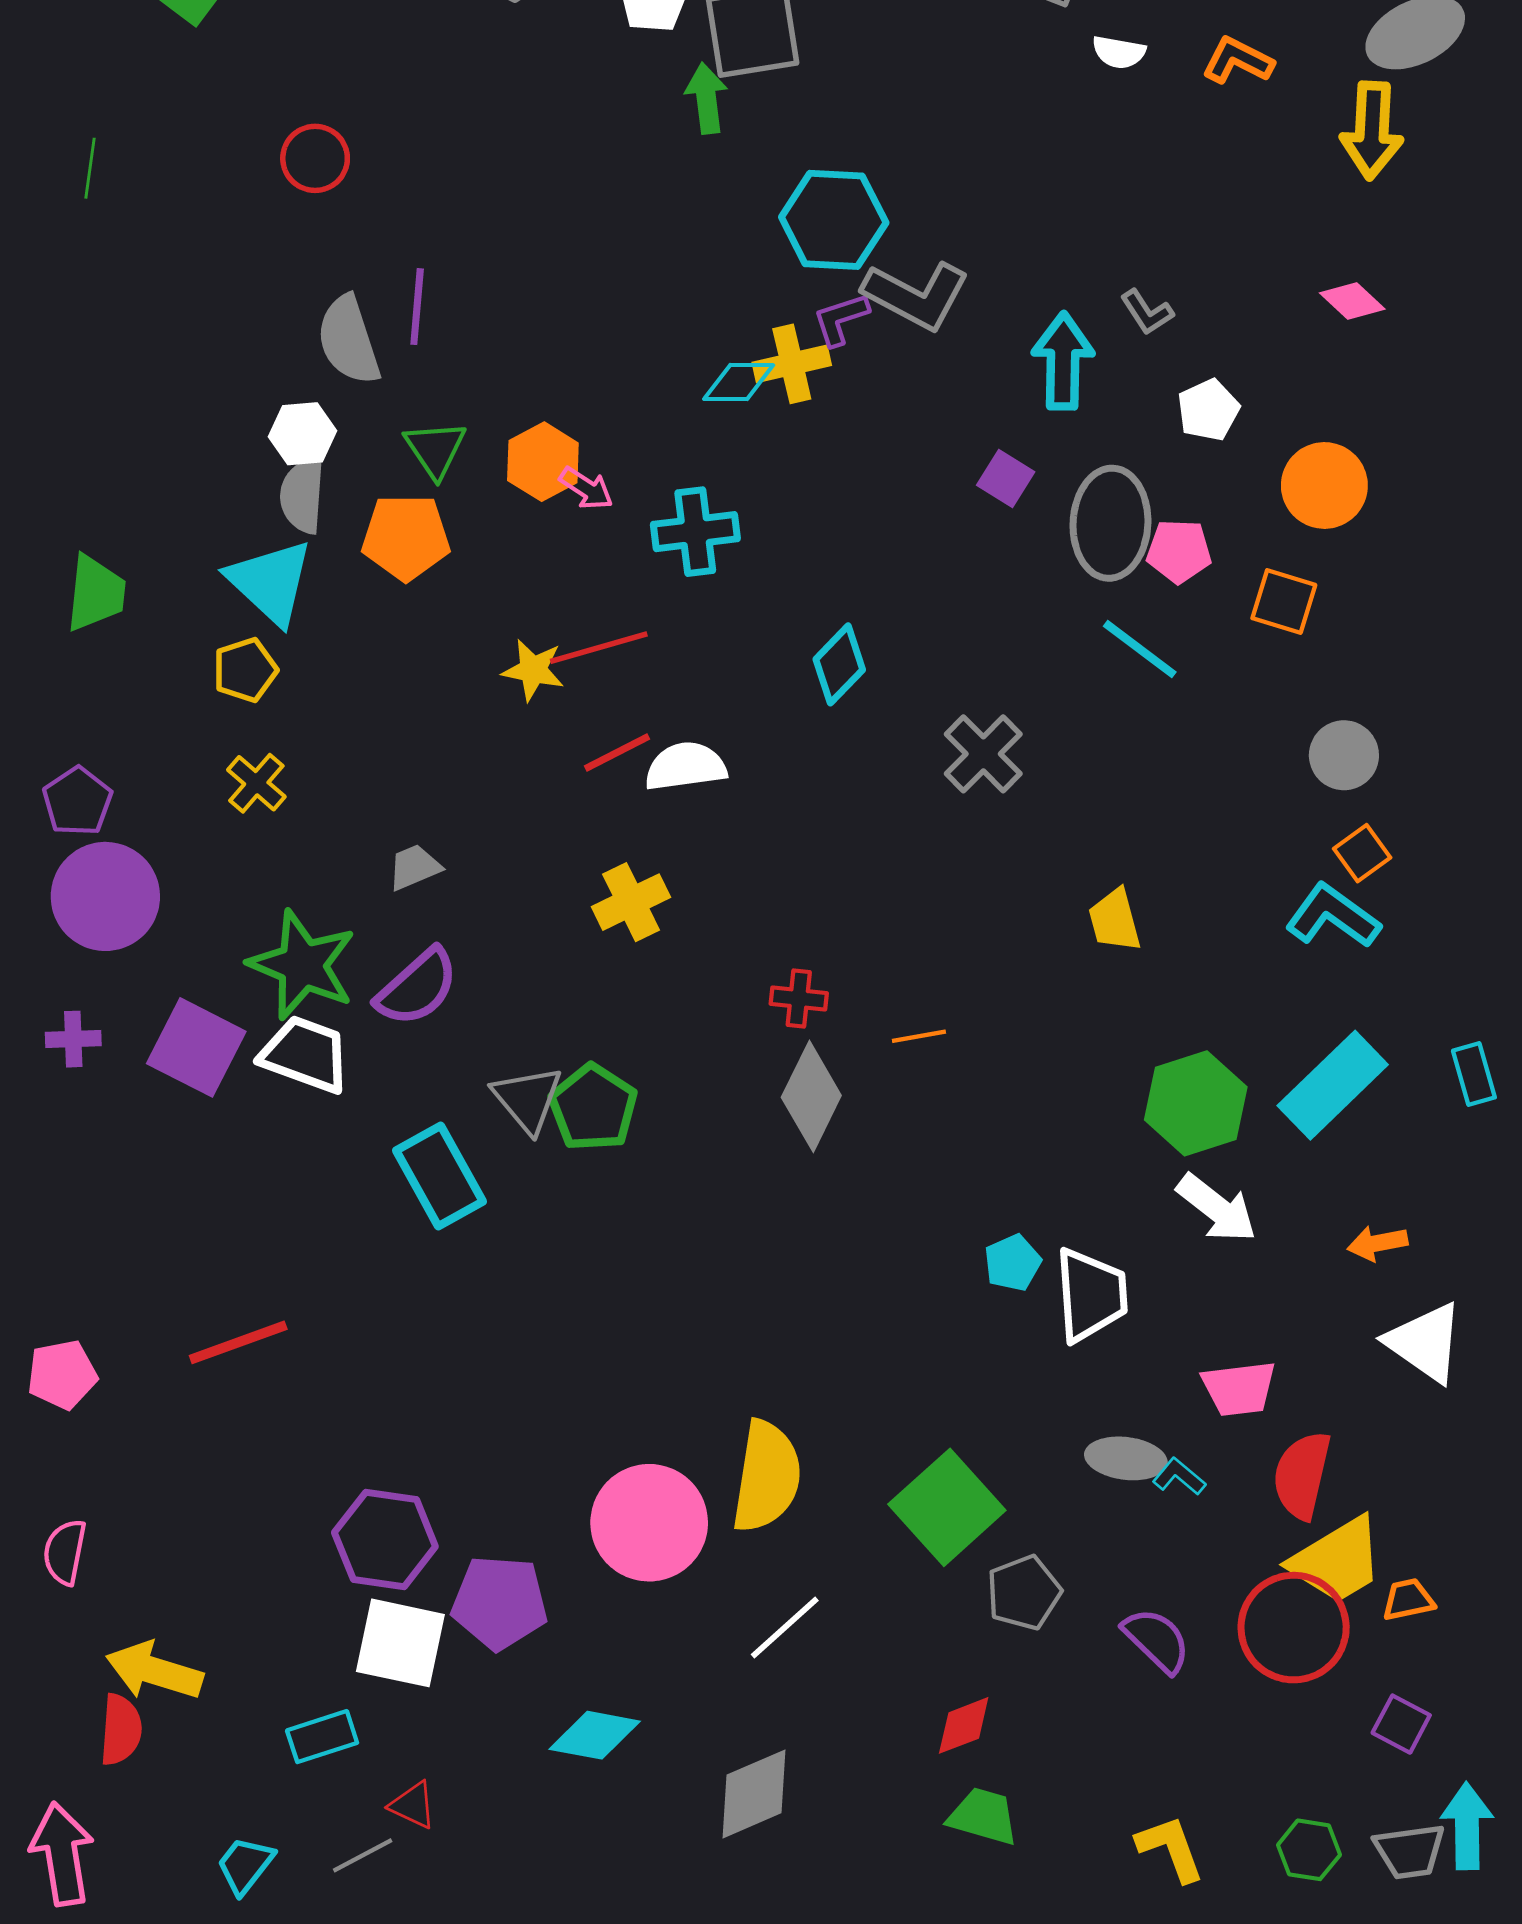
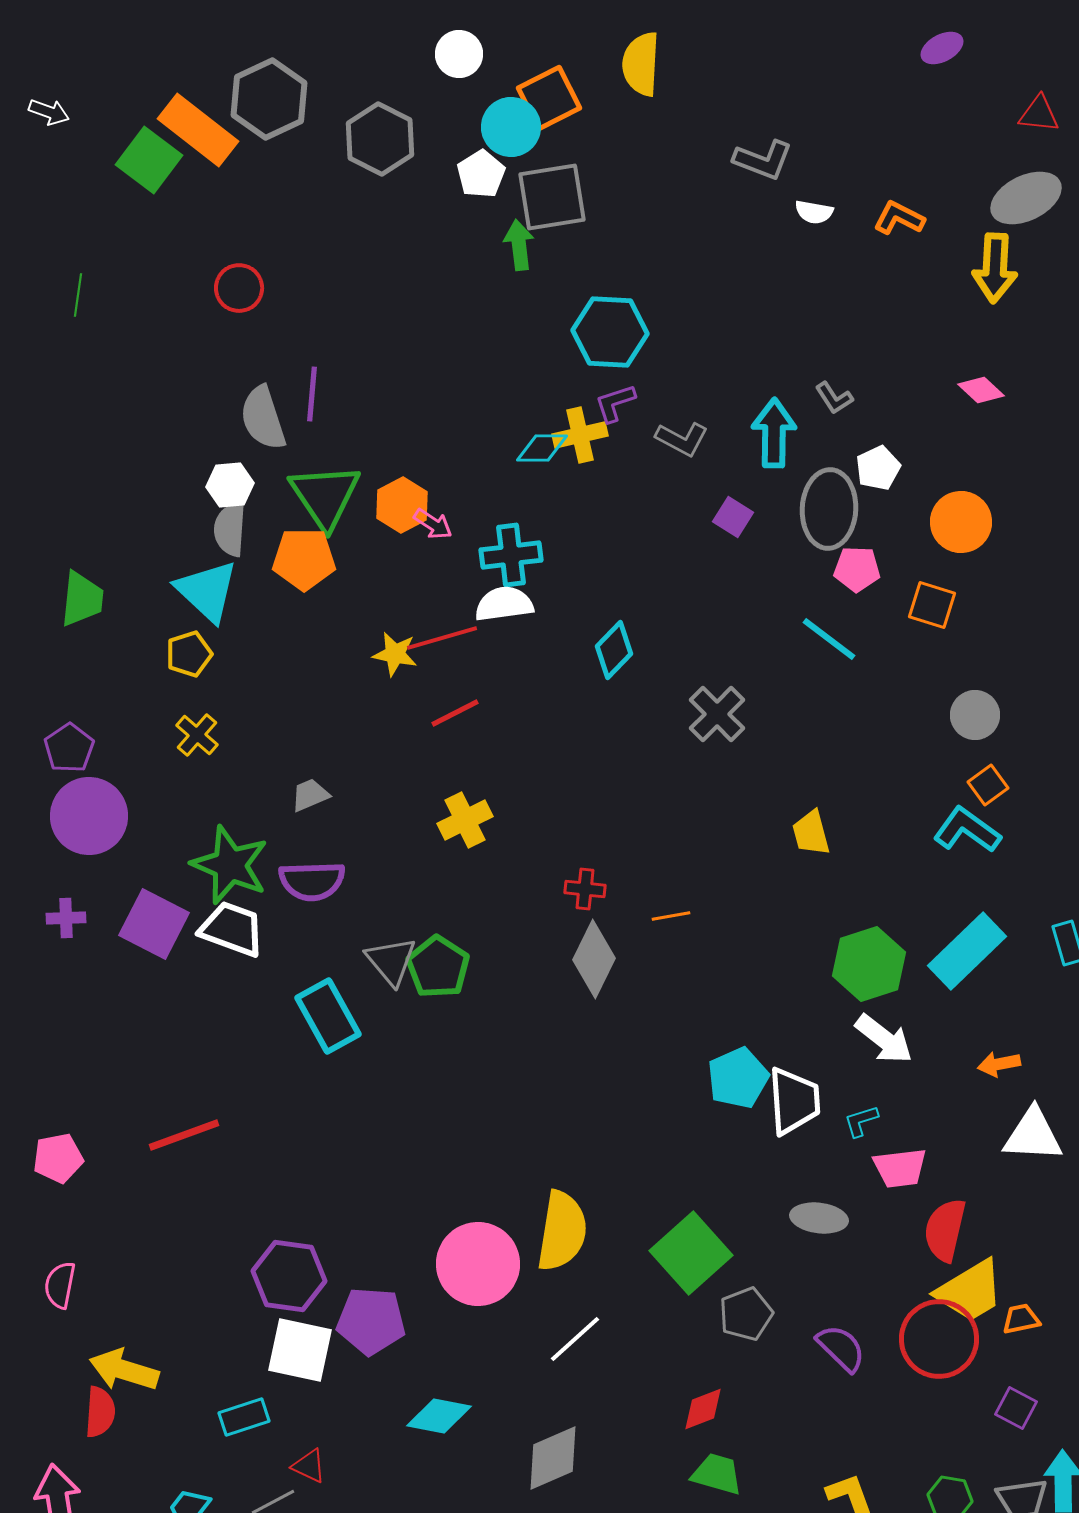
gray L-shape: (916, 295) -> (682, 439), moved, size x0.7
green triangle: (435, 449) -> (325, 496), size x1.6
gray ellipse: (1110, 523) -> (829, 509), moved
white semicircle: (686, 766) -> (504, 604), moved
purple semicircle: (417, 987) -> (312, 881), turned 40
cyan pentagon: (1013, 1263) -> (738, 1078), size x1.5
white triangle: (1425, 1342) -> (1033, 1135), turned -32
cyan L-shape: (1179, 1477) -> (861, 1121), moved, turned -57

